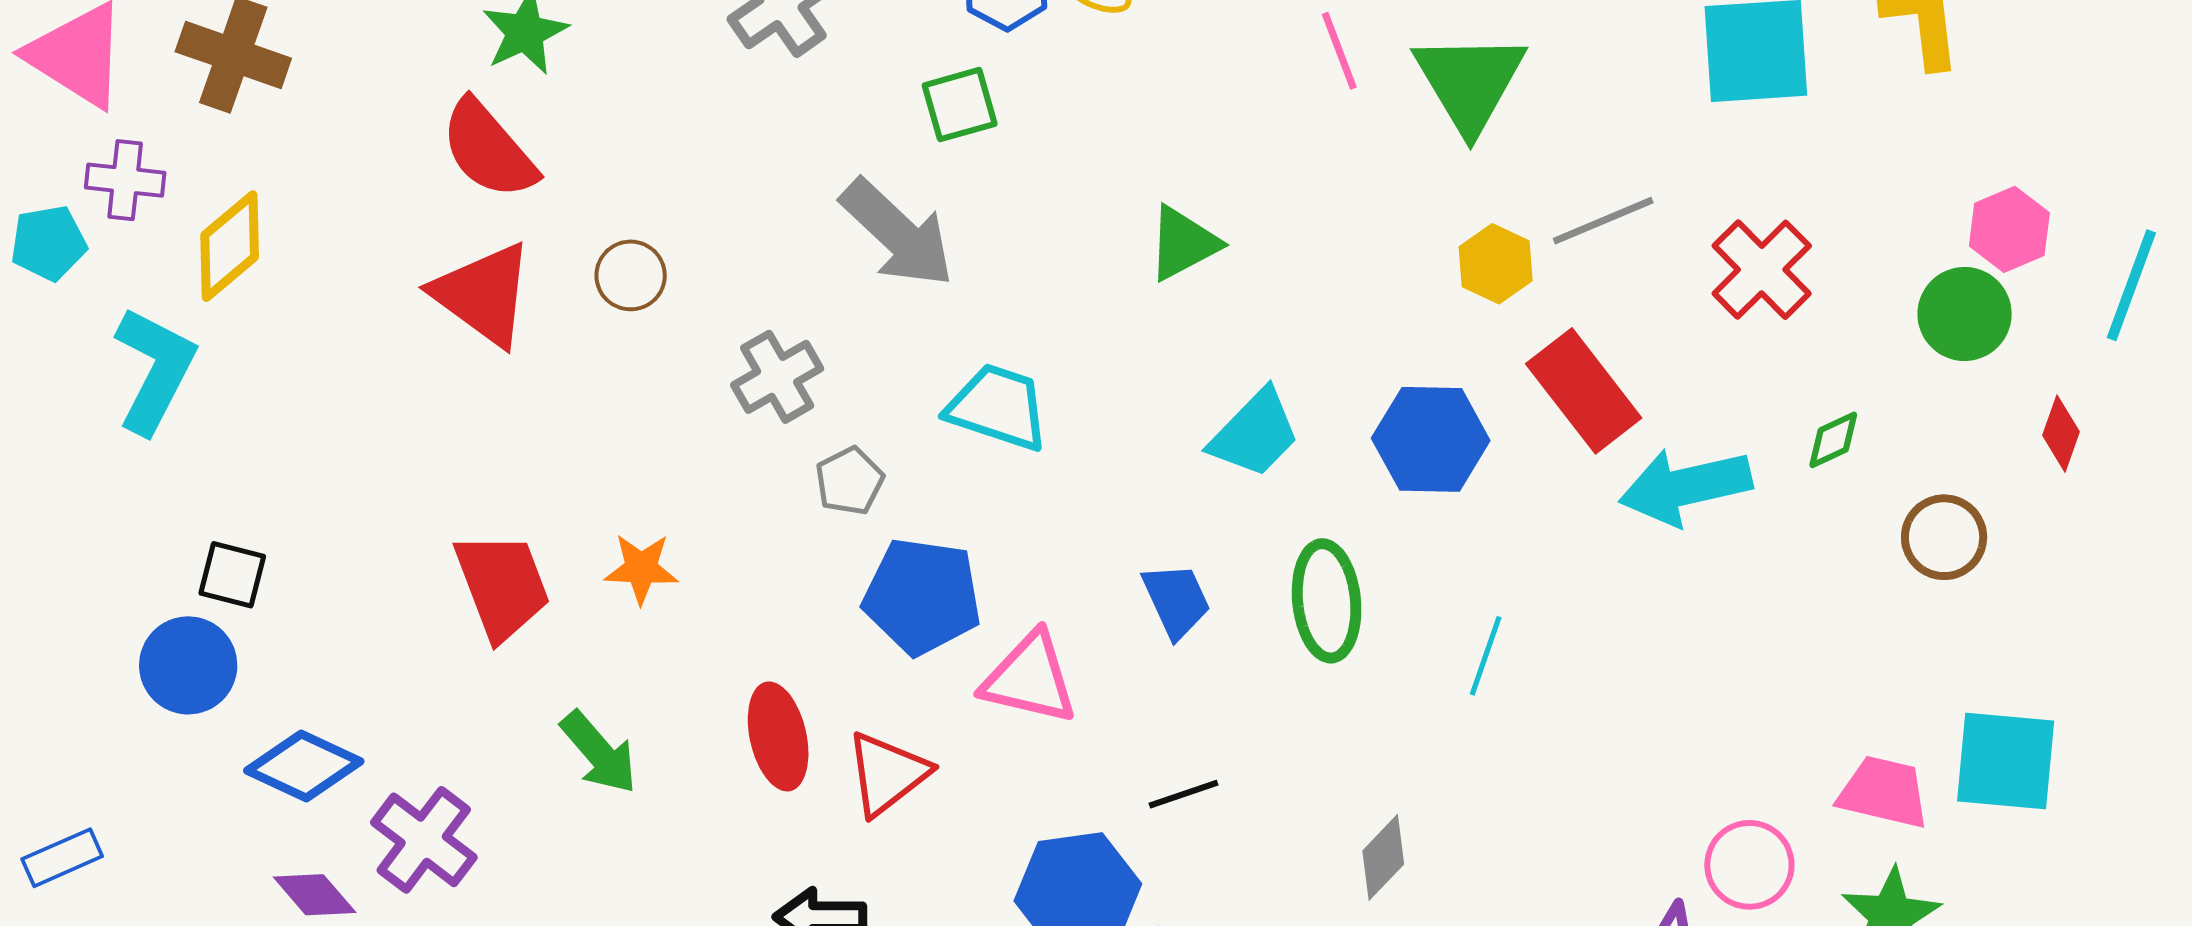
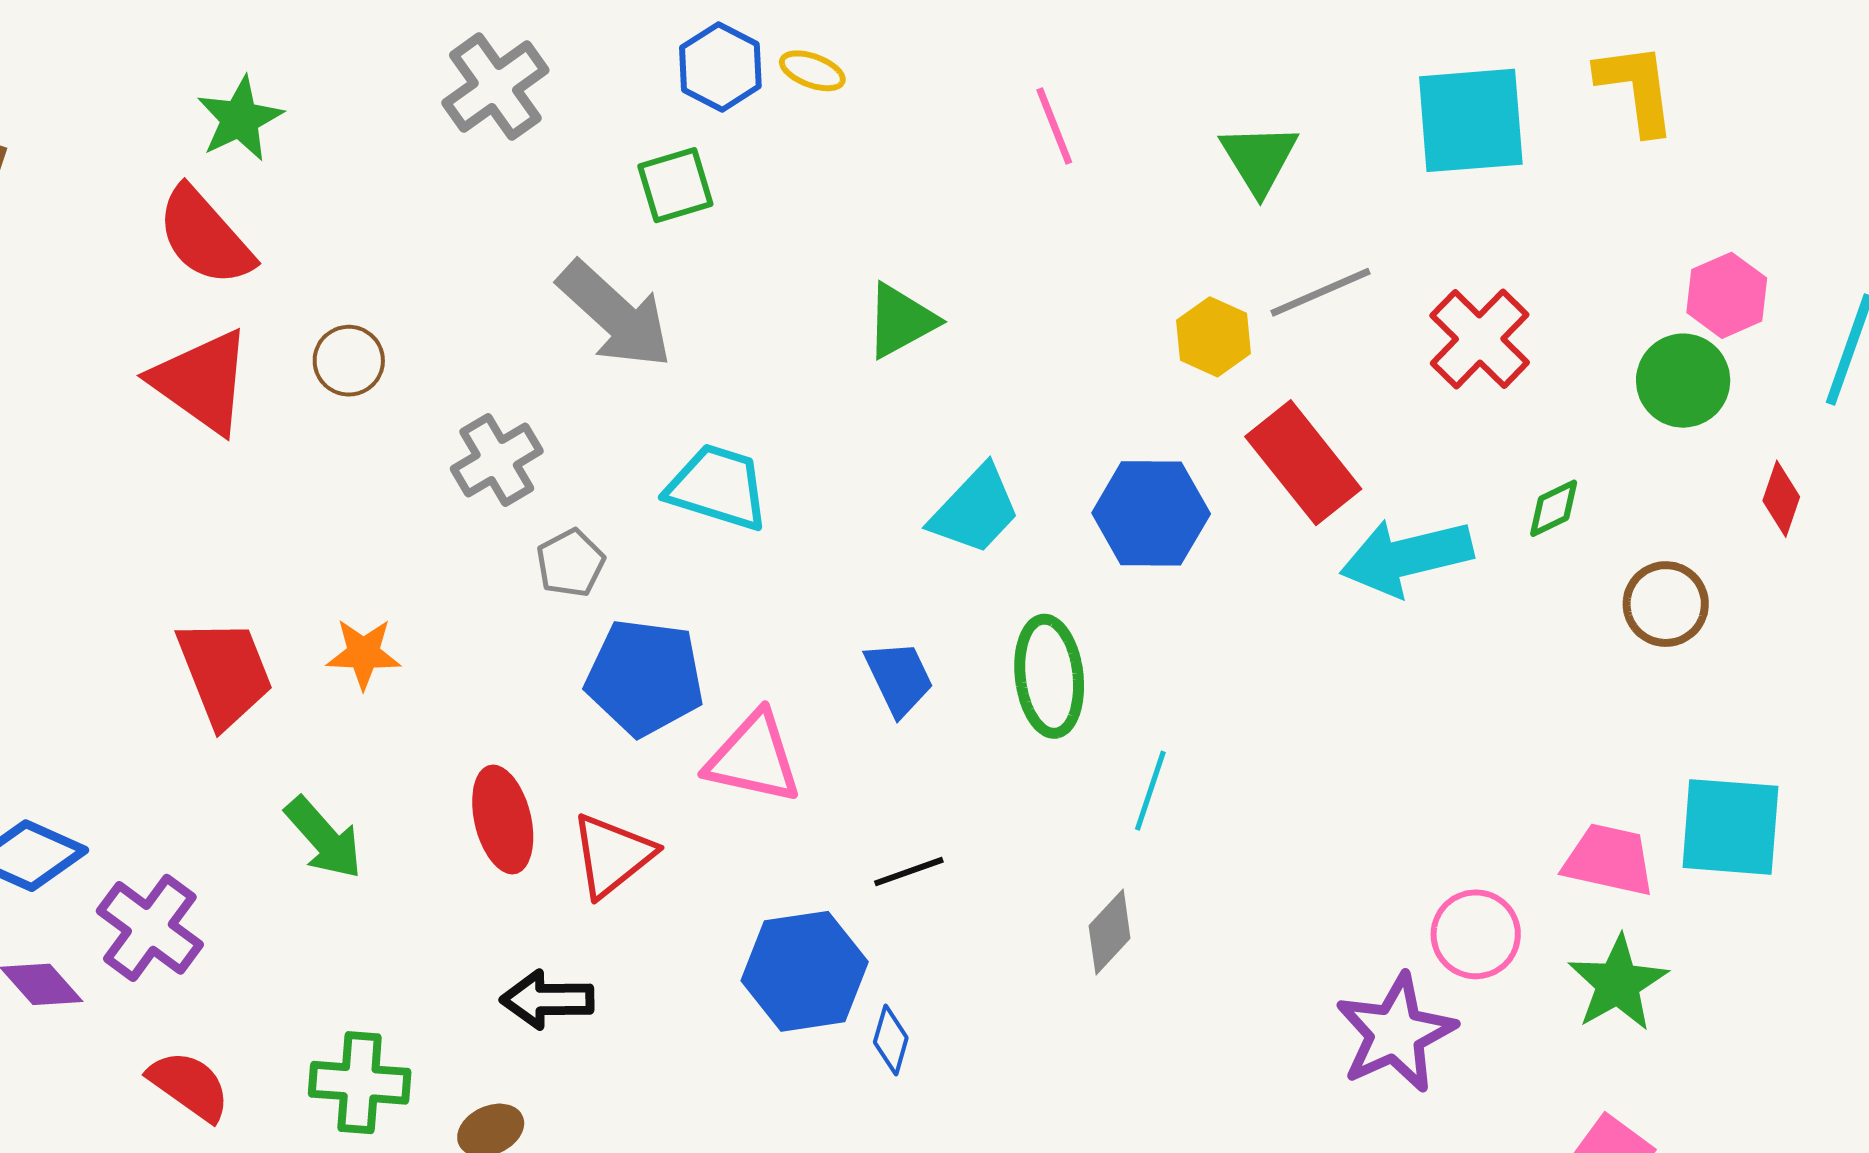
green triangle: (1470, 82) -> (1259, 159), moved, size x0.7
cyan line: (1486, 656) -> (1150, 791), moved

